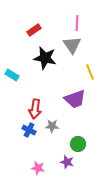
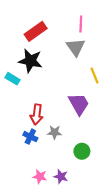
red rectangle: (34, 30) -> (36, 31), size x1.5
black star: (45, 58) -> (30, 61), moved
purple trapezoid: (75, 99) -> (79, 104), turned -100
purple star: (67, 162) -> (61, 176), moved

